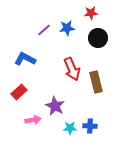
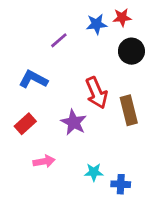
blue star: (67, 28) -> (96, 24), moved
purple star: (55, 106) -> (74, 122), moved
blue cross: (90, 126) -> (121, 184), moved

